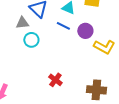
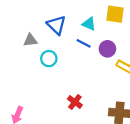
gray triangle: (22, 23) -> (30, 40), moved

